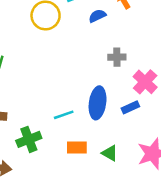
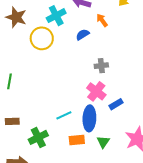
pink cross: (145, 82) -> (96, 91), moved
blue ellipse: (98, 103) -> (89, 118), moved
green triangle: (110, 153) -> (103, 142), turned 40

